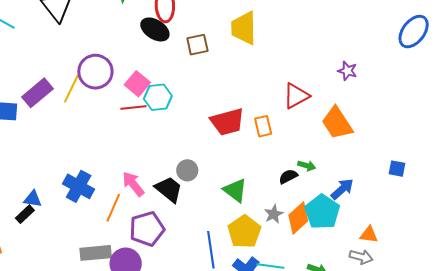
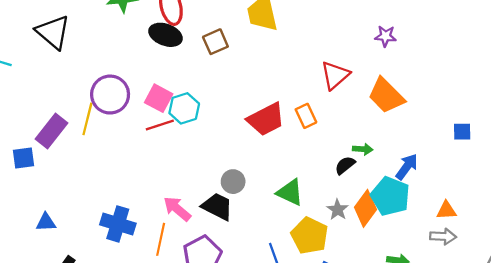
blue triangle: (33, 199) -> (46, 222), moved

